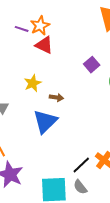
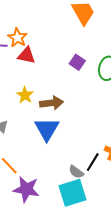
brown arrow: (56, 97) -> (52, 103), size x1.6
gray semicircle: (80, 187) -> (76, 172), moved

